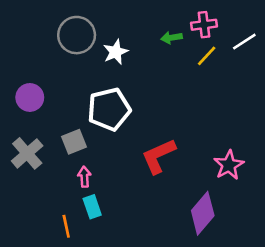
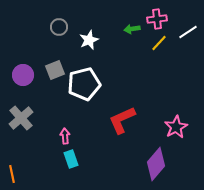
gray circle: (77, 35) -> (59, 27), size x0.6
gray square: (74, 142) -> (55, 70), moved
orange line: (66, 226) -> (12, 174), moved

